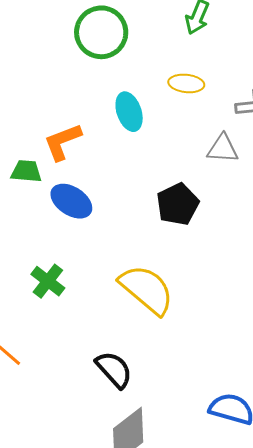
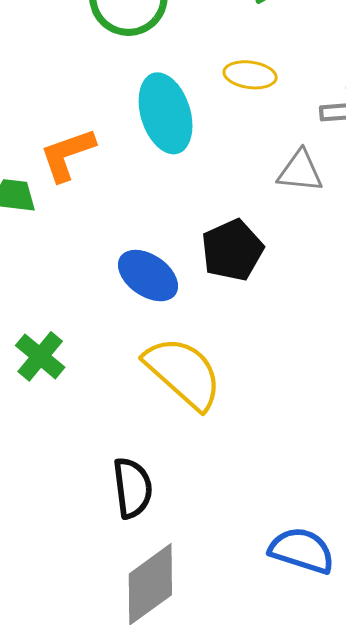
cyan ellipse: (129, 112) -> (166, 113), size x1.4
blue ellipse: (71, 201) -> (148, 276), moved
black semicircle: (114, 369) -> (133, 488), turned 33

